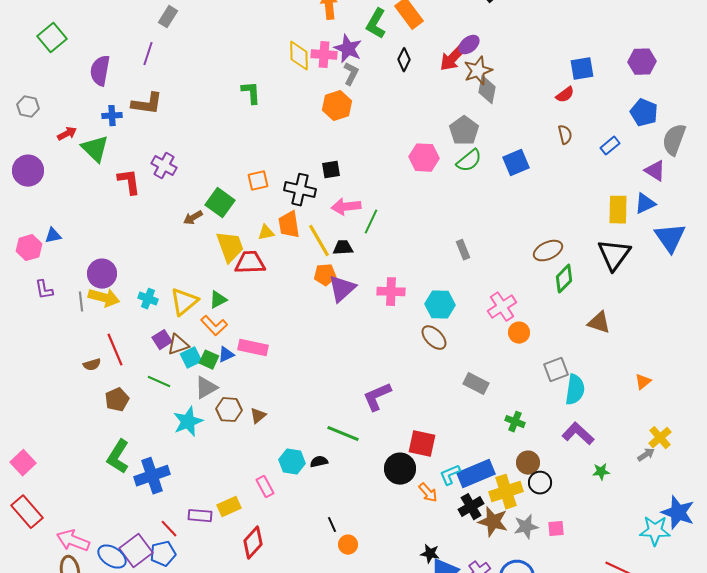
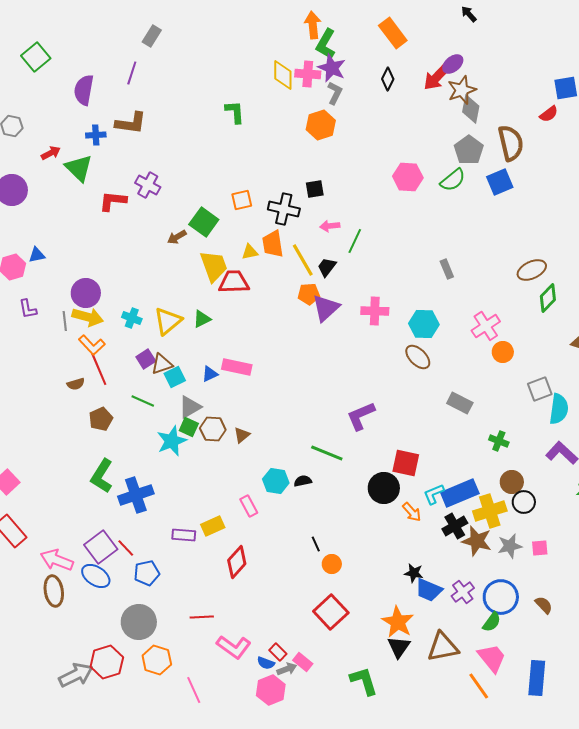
green L-shape: (376, 24) -> (326, 44), moved
gray pentagon: (464, 131) -> (469, 150), moved
brown semicircle: (565, 135) -> (511, 143), moved, size x1.8
red L-shape: (129, 182) -> (113, 201), turned -76
pink arrow: (346, 207) -> (330, 226), size x0.7
black trapezoid: (343, 248) -> (327, 267), turned -50
orange L-shape: (214, 326) -> (92, 345), moved
green square: (209, 360) -> (189, 427), moved
red line: (169, 529) -> (126, 548), moved
purple square: (136, 551) -> (101, 547), moved

